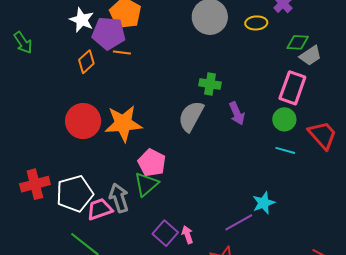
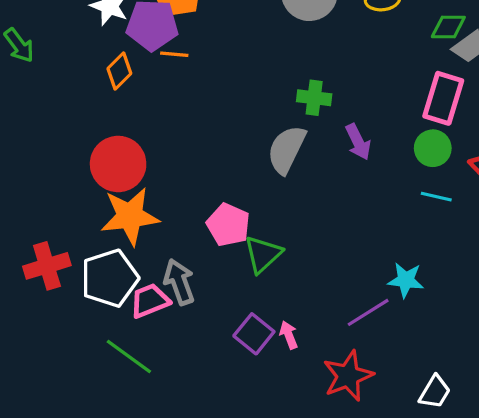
orange star: (123, 124) -> (130, 216), moved
green triangle: (146, 184) -> (263, 254), moved
cyan star: (264, 203) -> (406, 280), turned 30

